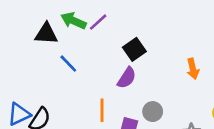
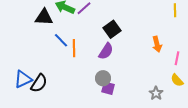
orange line: (102, 110) -> (74, 48), moved
gray circle: (153, 112) -> (103, 78), moved

